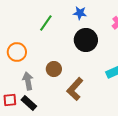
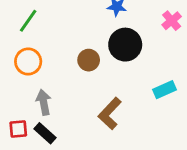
green line: (46, 23) -> (28, 21), moved
brown circle: (54, 69) -> (89, 60), moved

